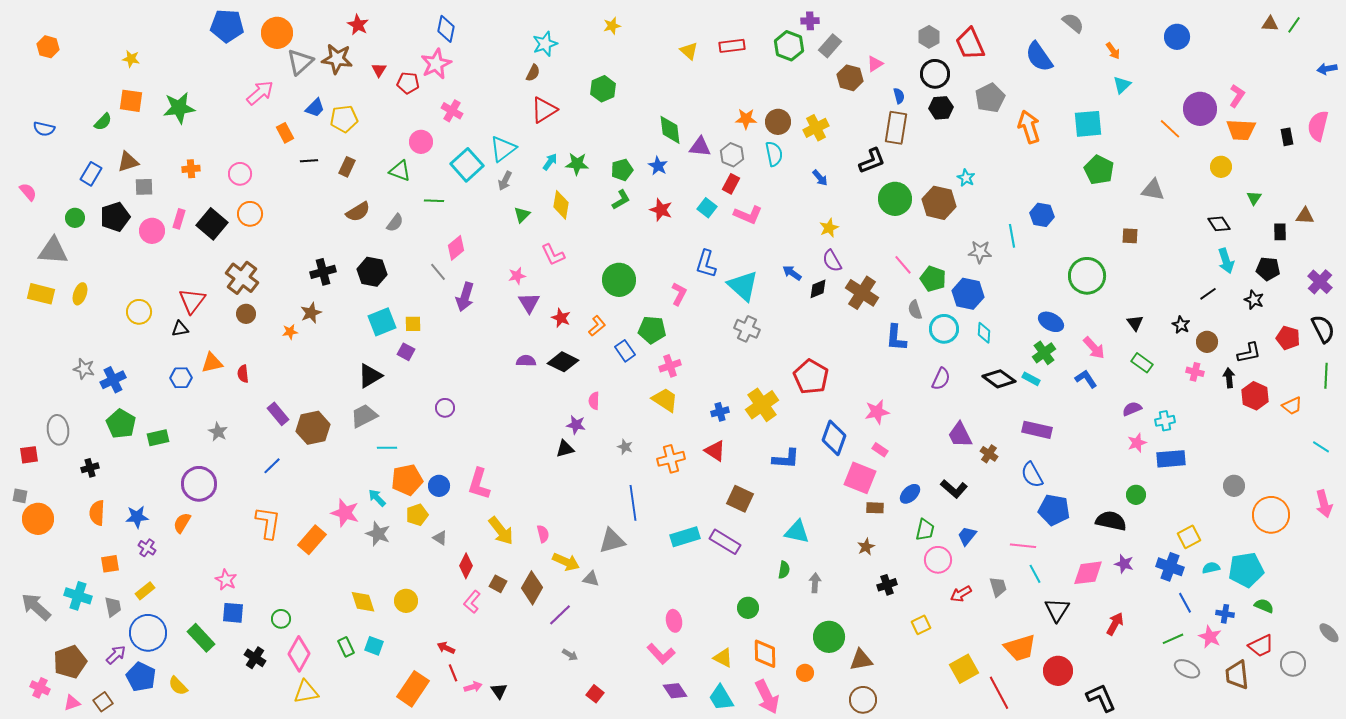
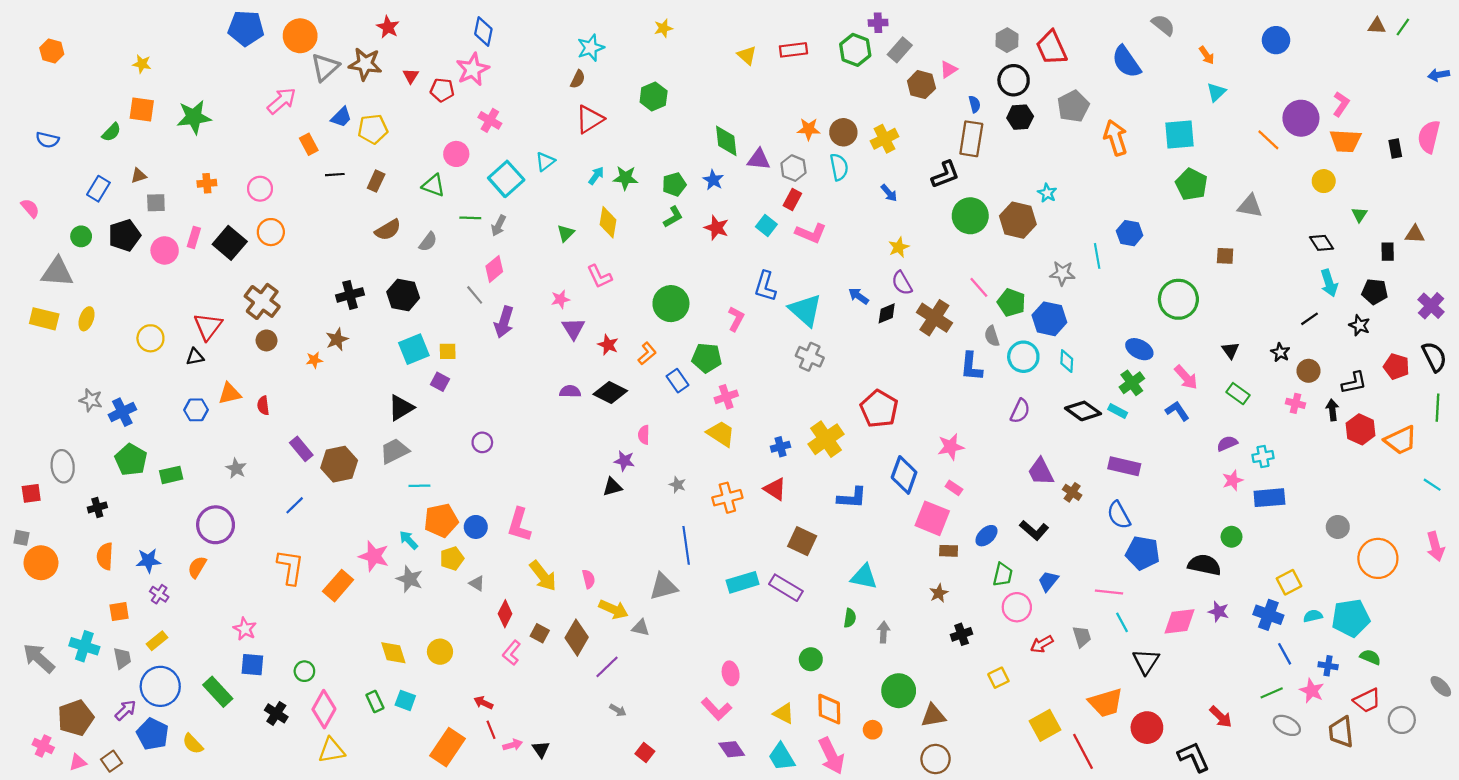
cyan triangle: (503, 149) -> (545, 162), size x0.7
brown triangle: (128, 162) -> (139, 176), size x0.7
gray arrow: (505, 181) -> (499, 226), moved
orange trapezoid: (1292, 406) -> (1401, 440), size x1.5
red arrow: (1115, 624) -> (1221, 717), moved, turned 105

